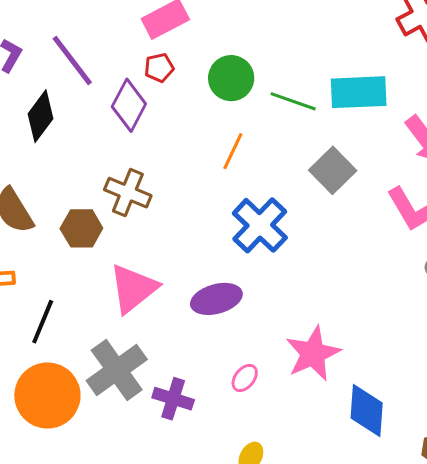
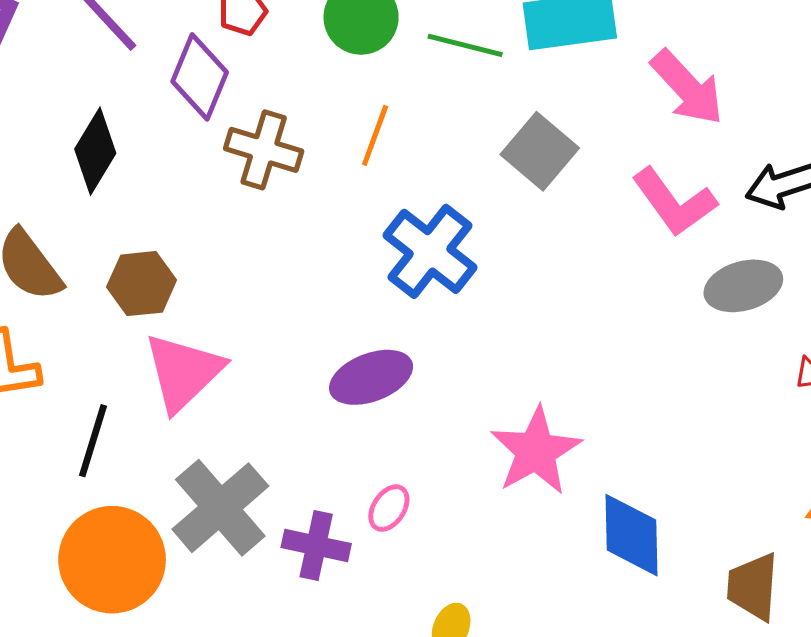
black diamond: (41, 116) -> (95, 151), moved
brown cross: (128, 193) -> (264, 150), moved
pink triangle: (133, 288) -> (183, 372), moved
pink ellipse: (245, 378) -> (389, 508), moved

